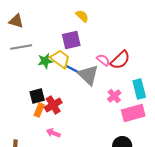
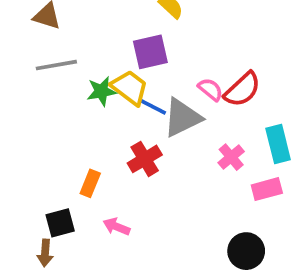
gray triangle: (88, 75) -> (182, 118), turned 50
black square: (37, 96) -> (60, 223), moved
red cross: (53, 105) -> (145, 159), moved
pink rectangle: (133, 113) -> (267, 189), size x0.7

